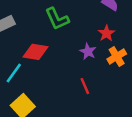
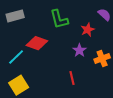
red star: (106, 33) -> (88, 30), moved

